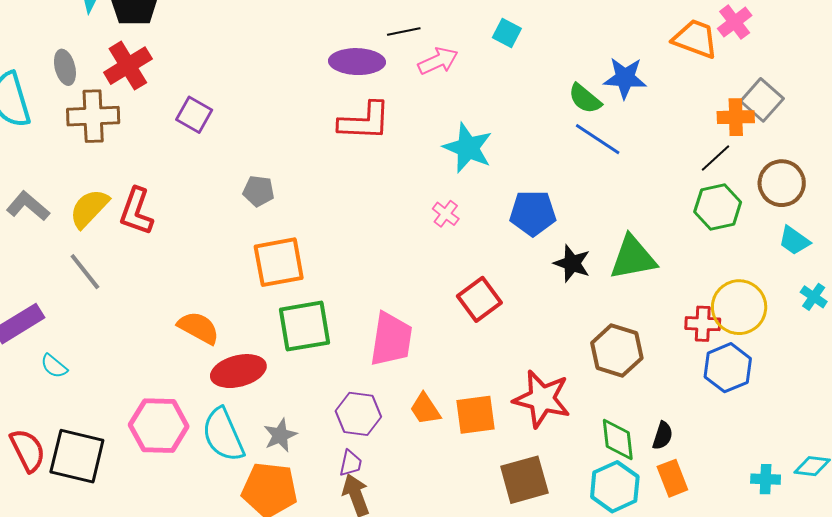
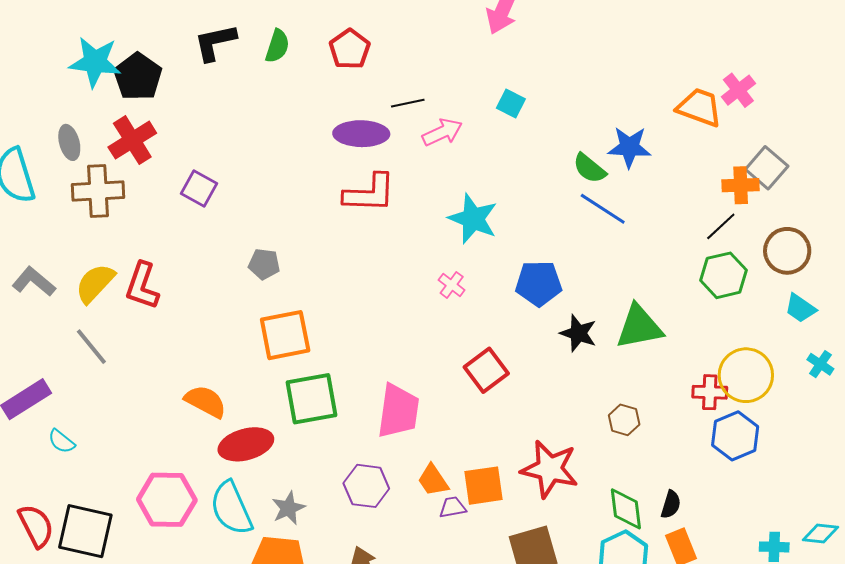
brown hexagon: (617, 350) -> (624, 420), size x0.6
purple trapezoid: (351, 463) -> (453, 507), moved, turned -112

